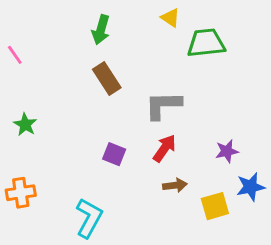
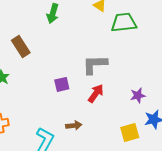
brown rectangle: (107, 79) -> (21, 46), moved
purple square: (114, 154) -> (62, 84), moved, turned -35
brown arrow: (175, 185) -> (74, 125), moved

